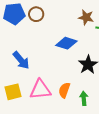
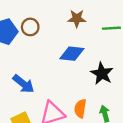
brown star: (86, 17) -> (77, 18), moved

